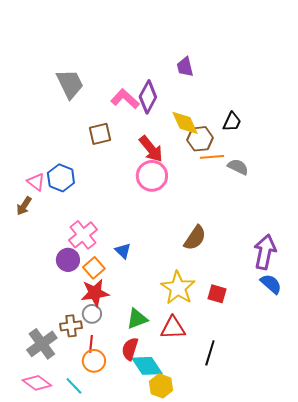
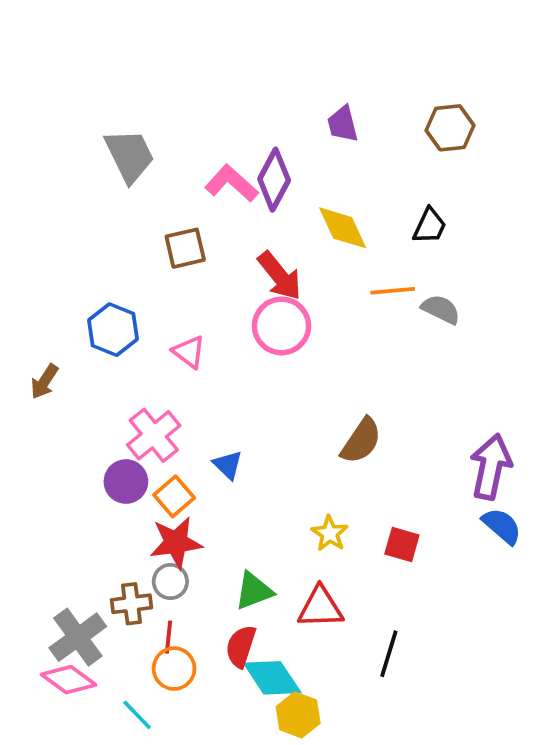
brown hexagon: (200, 139) -> (450, 128), moved
pink triangle: (36, 182) -> (189, 352), moved
yellow star: (178, 288) -> (330, 533), size x0.6
pink diamond: (37, 383) -> (69, 680), moved

